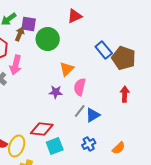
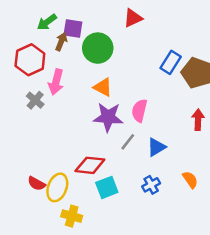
blue rectangle: (104, 50) -> (171, 62), turned 72
orange triangle: (67, 69) -> (103, 87), moved, turned -49
purple star: (56, 92) -> (108, 117), size x1.6
gray line: (80, 111) -> (128, 142), moved
orange semicircle: (119, 148) -> (190, 180), moved, turned -80

